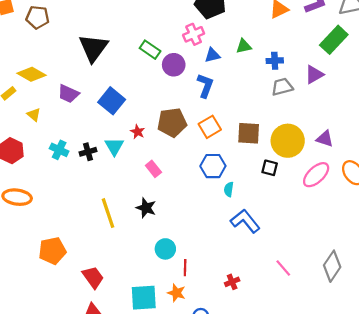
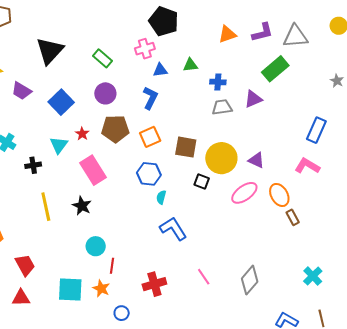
purple circle: (174, 65) -> (105, 93), moved
black cross: (88, 152) -> (33, 165), moved
pink rectangle: (153, 169) -> (93, 170), size x1.8
red cross: (232, 282) -> (154, 284), size x1.6

